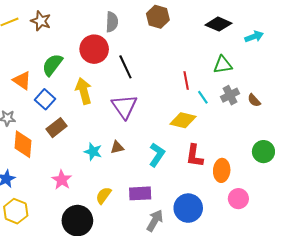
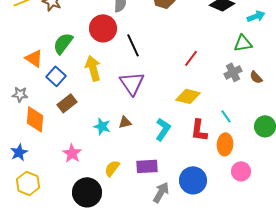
green triangle: (223, 65) -> (243, 43), moved
red line: (186, 80) -> (191, 58), turned 48
cyan line: (203, 97) -> (226, 116), moved

